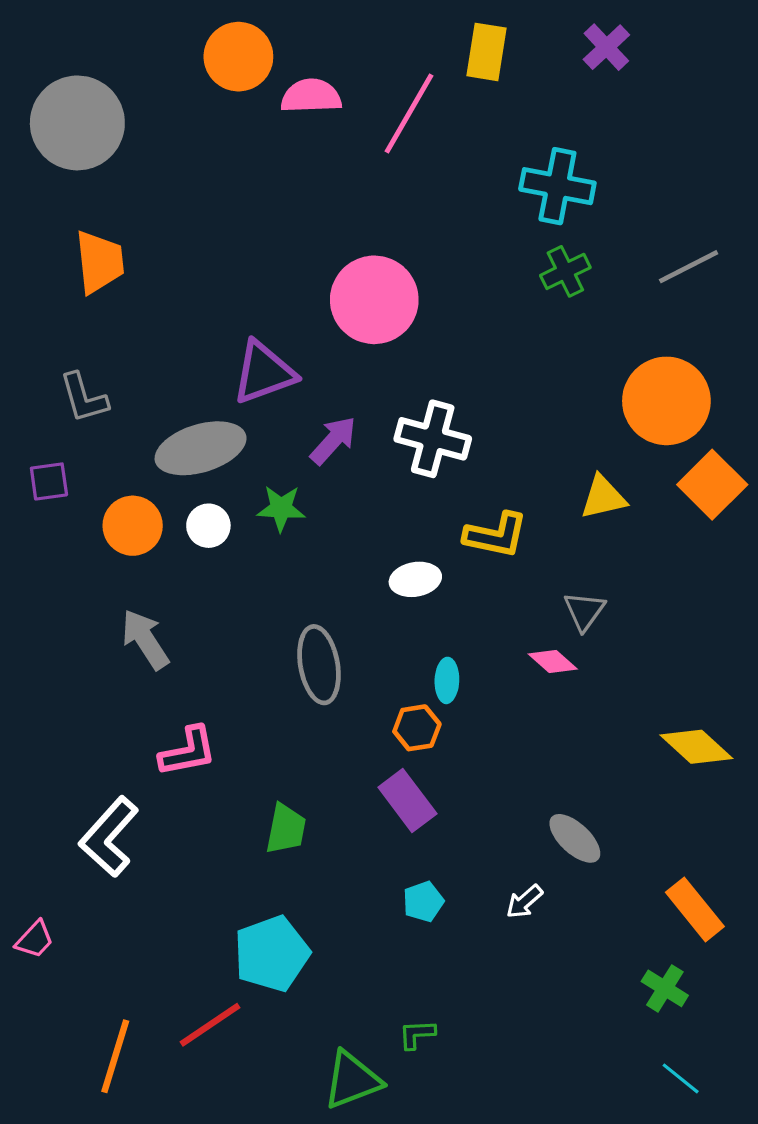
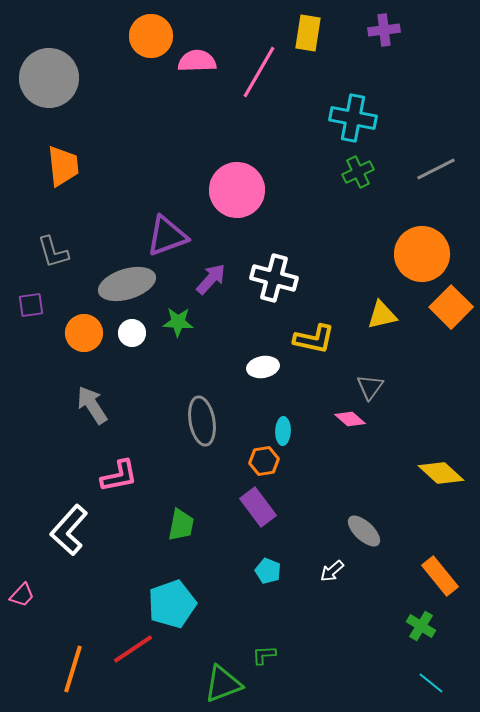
purple cross: (606, 47) -> (384, 30), turned 36
cyan pentagon: (423, 902) -> (268, 571), turned -30

